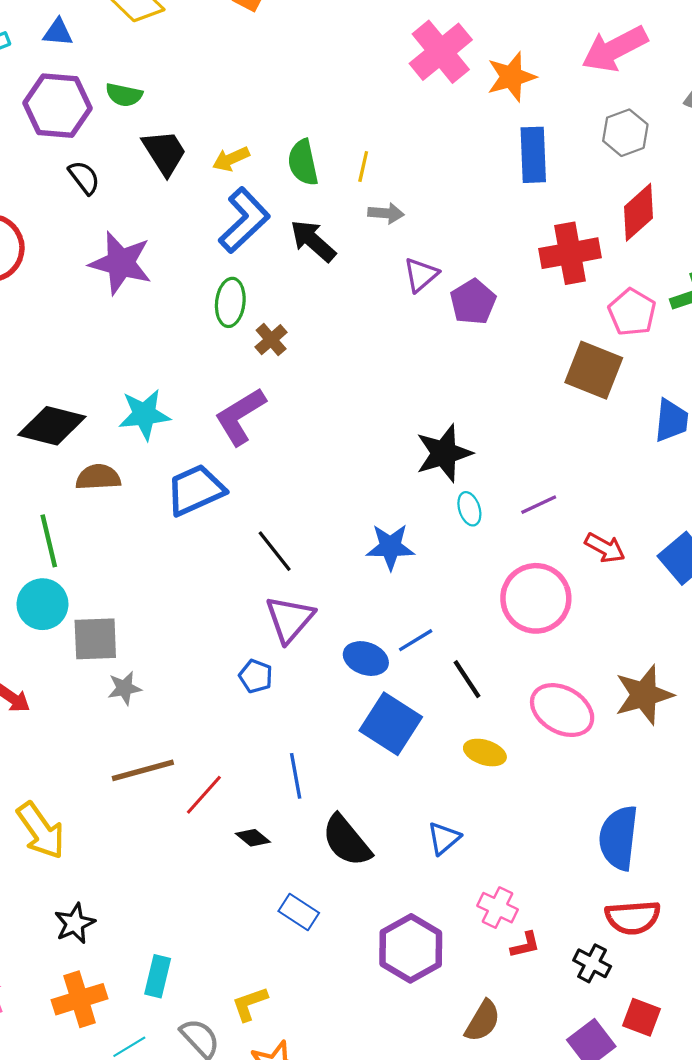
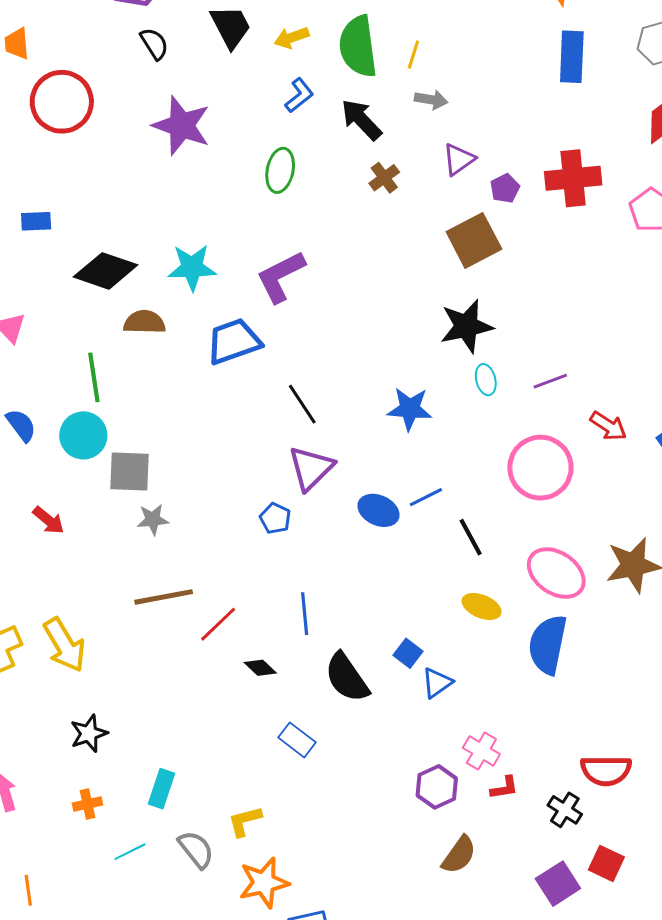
green semicircle: (303, 163) -> (358, 46), size x1.4
blue L-shape: (244, 220) -> (299, 95), size x0.6
red cross: (570, 253) -> (573, 178), moved
purple pentagon: (473, 302) -> (505, 188), size x0.7
brown cross: (271, 340) -> (384, 178), moved
brown square: (594, 370) -> (474, 240), moved, turned 36
blue square: (391, 724) -> (408, 653), moved, size x0.5
blue semicircle: (619, 838) -> (548, 645), moved
purple hexagon: (411, 948) -> (437, 787), moved, size x0.7
orange cross: (80, 999) -> (87, 804), size x0.6

